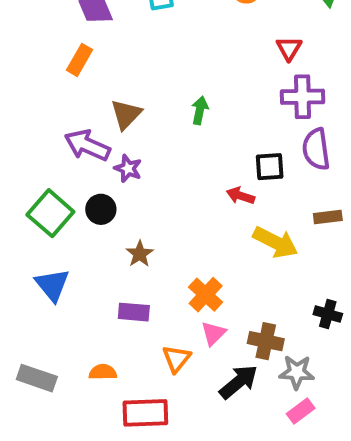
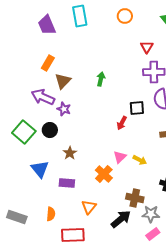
orange rectangle: (80, 60) -> (48, 63), moved
red arrow: (240, 196) -> (122, 123), turned -80
yellow arrow: (275, 242) -> (140, 160), moved, size x0.6
blue triangle: (52, 285) -> (40, 169), moved
pink triangle: (213, 333) -> (120, 157), moved
orange semicircle: (103, 372) -> (51, 214), turned 96

